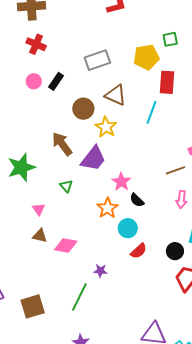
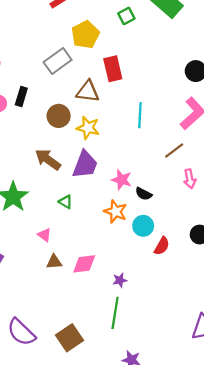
yellow pentagon: (146, 57) -> (85, 35), moved
red rectangle: (167, 82) -> (113, 69), moved
cyan line: (152, 112) -> (140, 115), moved
purple star: (100, 271) -> (120, 280), moved

